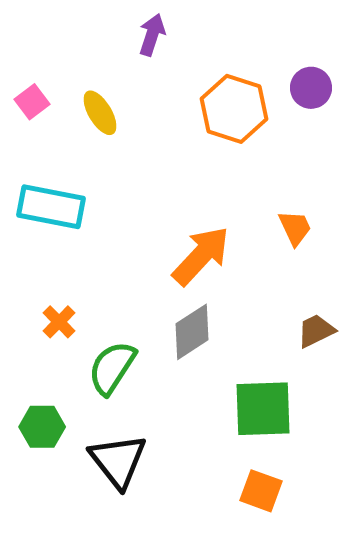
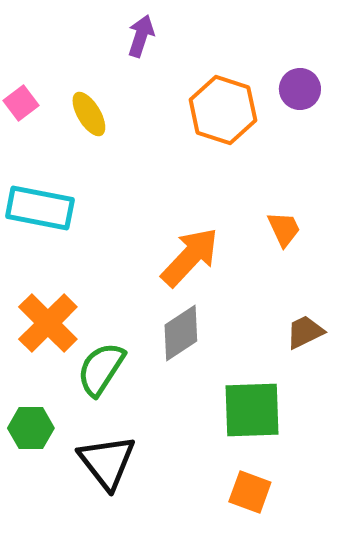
orange cross: (59, 322) -> (48, 323), size x1.8

